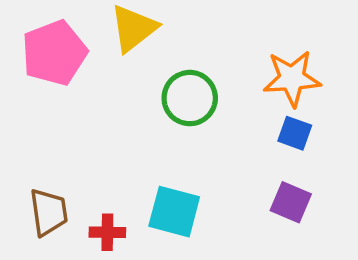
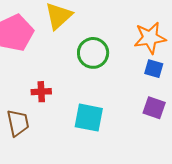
red cross: (107, 232) -> (41, 92), moved

